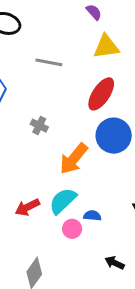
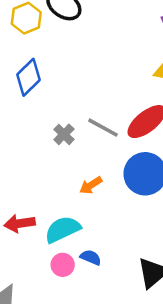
gray line: (49, 62) -> (103, 128), moved
orange arrow: (74, 159) -> (91, 185), size x0.6

